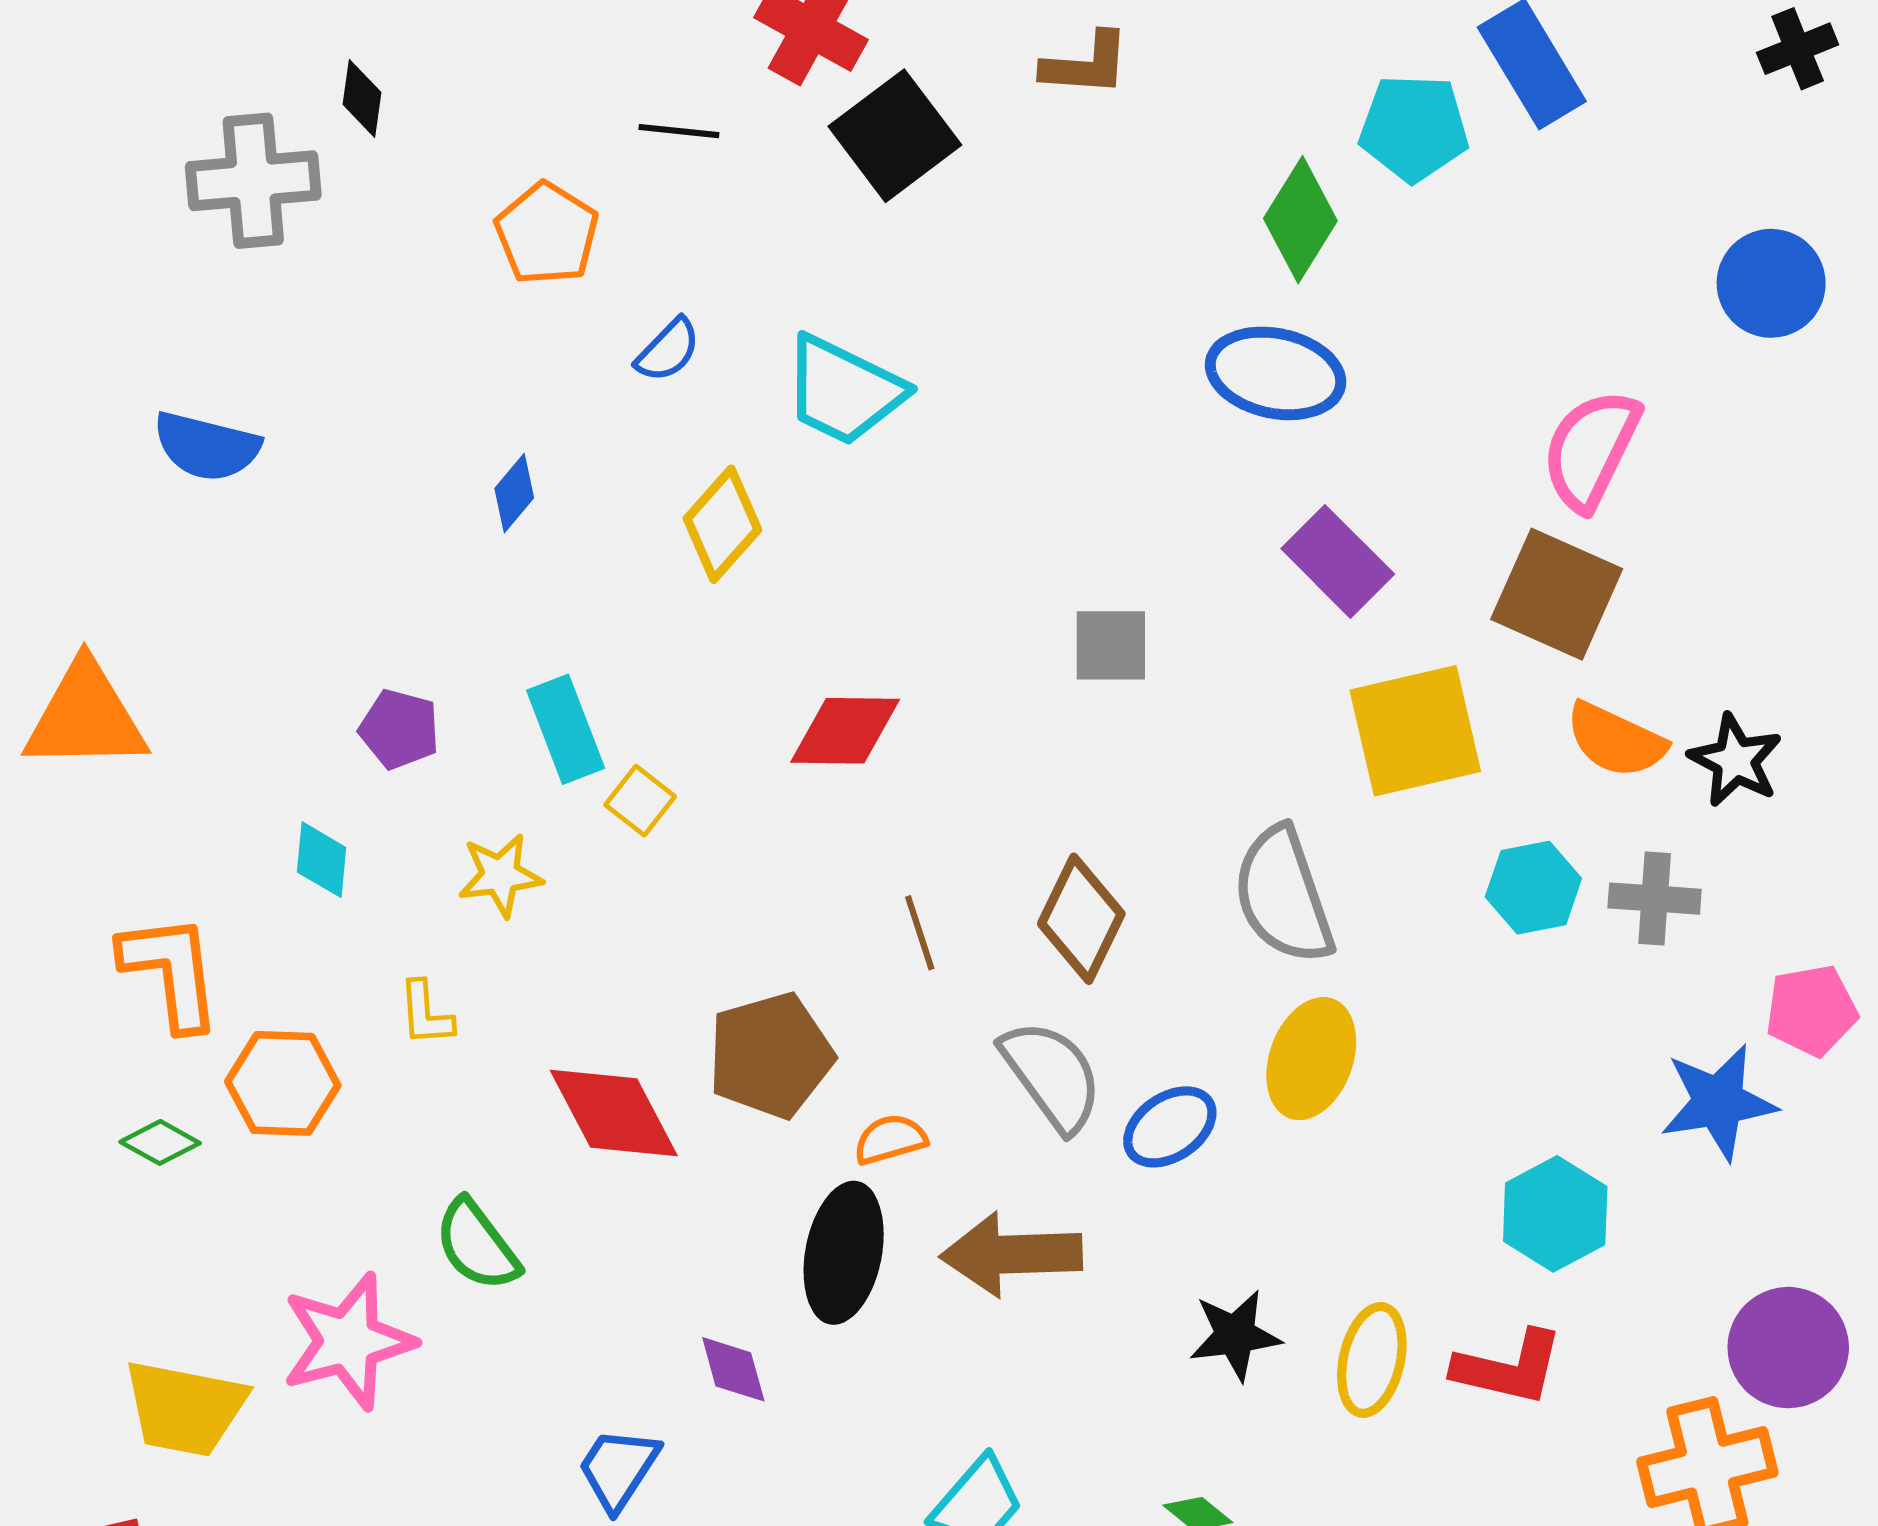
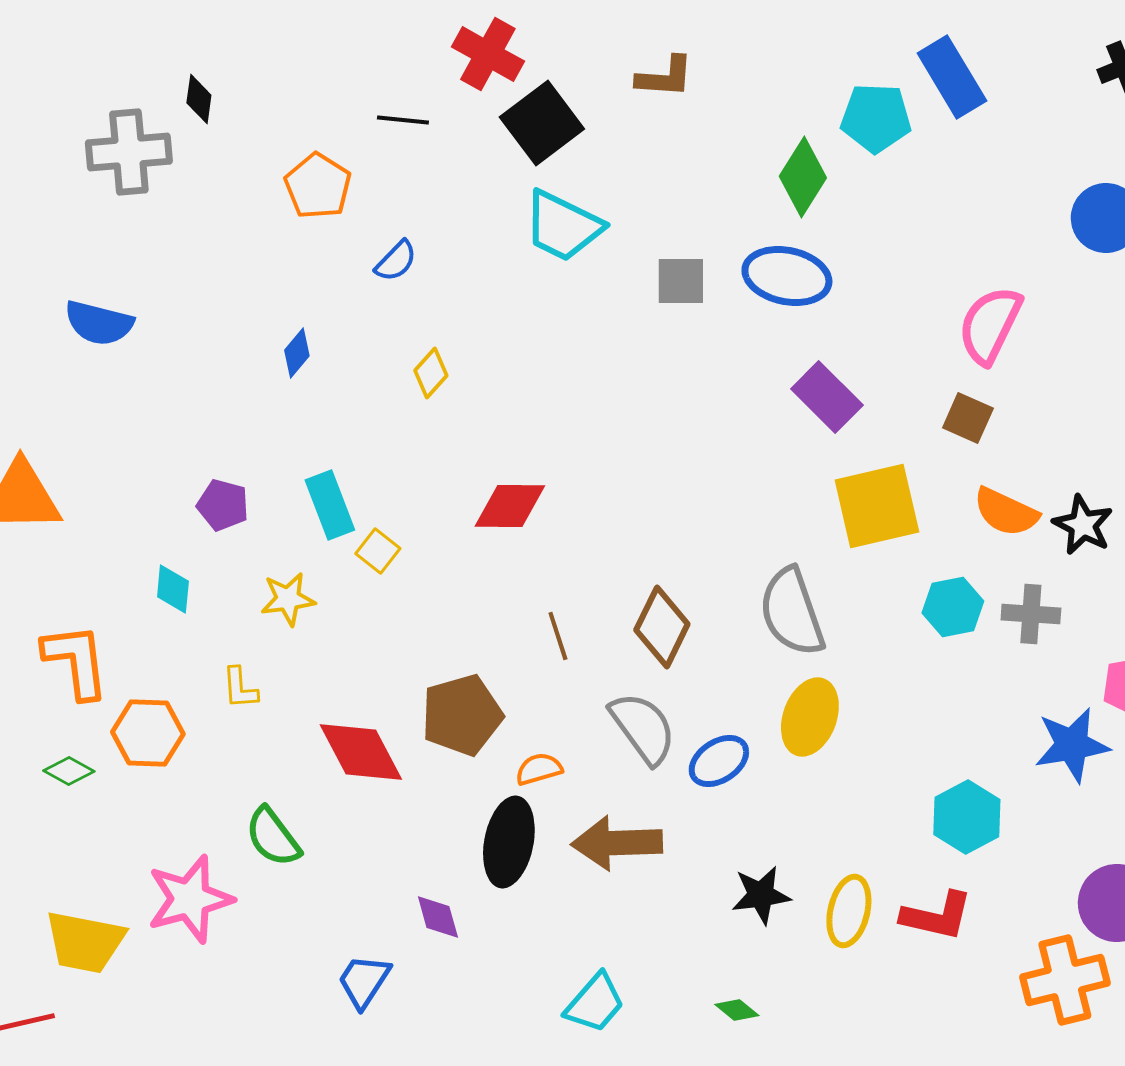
cyan trapezoid: (844, 391) -> (563, 226), moved
yellow diamond: (722, 524) -> (431, 373), size x0.7
brown square: (1557, 594) -> (968, 418), size x0.6
gray square: (1111, 645) -> (681, 281), moved

